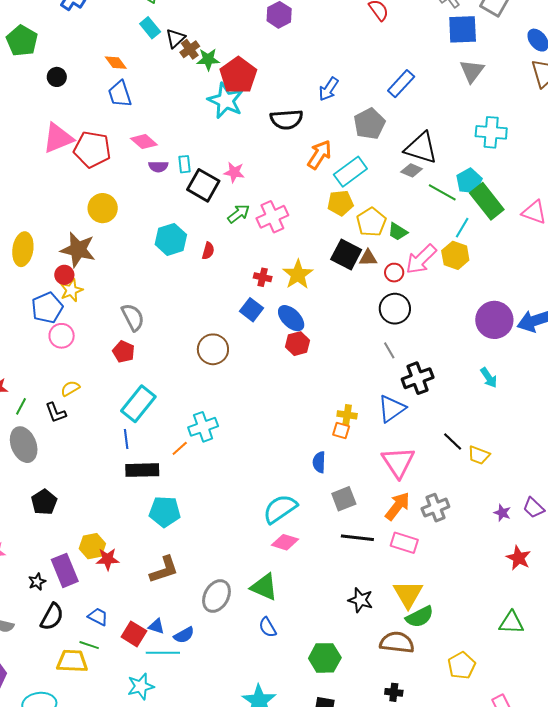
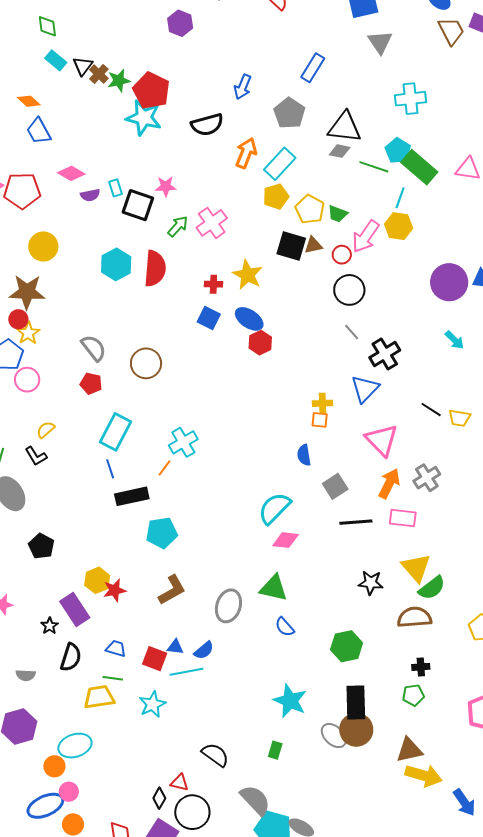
red semicircle: (208, 251) -> (155, 268), size x2.0
brown circle: (213, 349) -> (146, 363), moved
cyan star: (141, 686) -> (152, 704), moved

